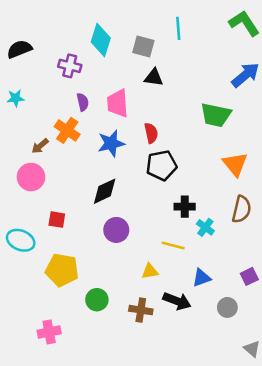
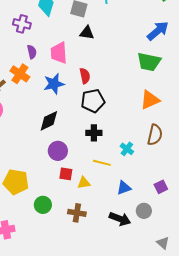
green trapezoid: (216, 115) -> (149, 62), moved
orange triangle: (235, 164) -> (150, 100), turned 45
black cross: (185, 207) -> (94, 133), moved
red square: (57, 220) -> (66, 174), moved
black arrow: (177, 301) -> (120, 219), moved

